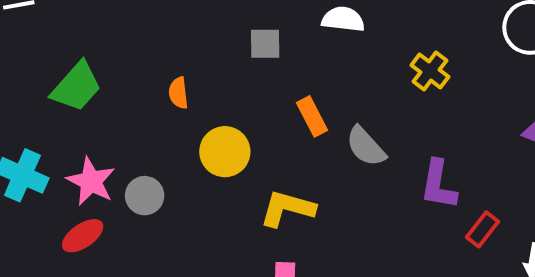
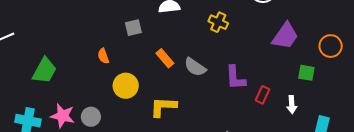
orange semicircle: (178, 93) -> (103, 56), moved

